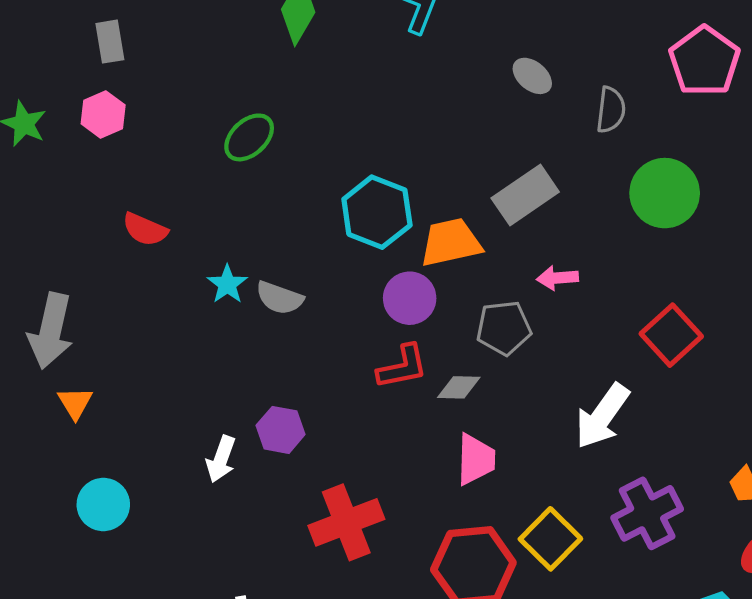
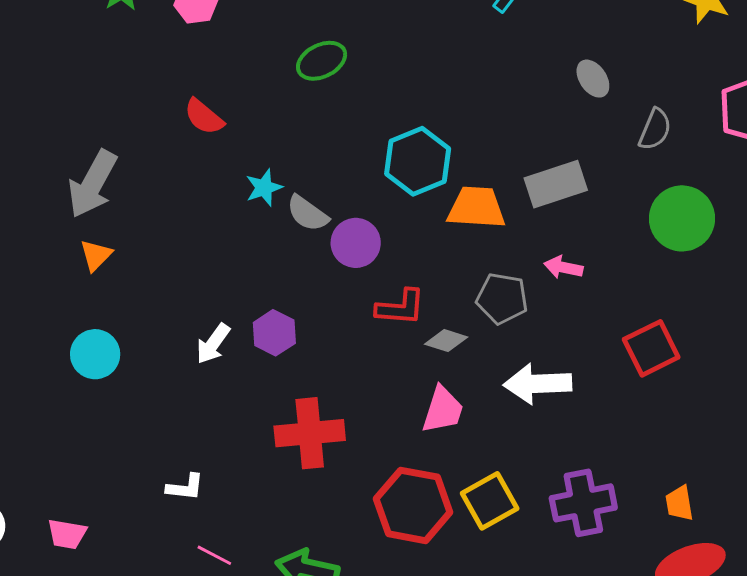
purple circle: (410, 298) -> (356, 243), moved
white arrow: (602, 416) -> (538, 384), moved, turned 36

